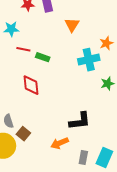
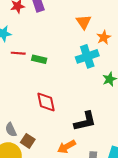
orange triangle: (72, 25) -> (84, 22), moved
red diamond: (31, 85) -> (46, 102), moved

